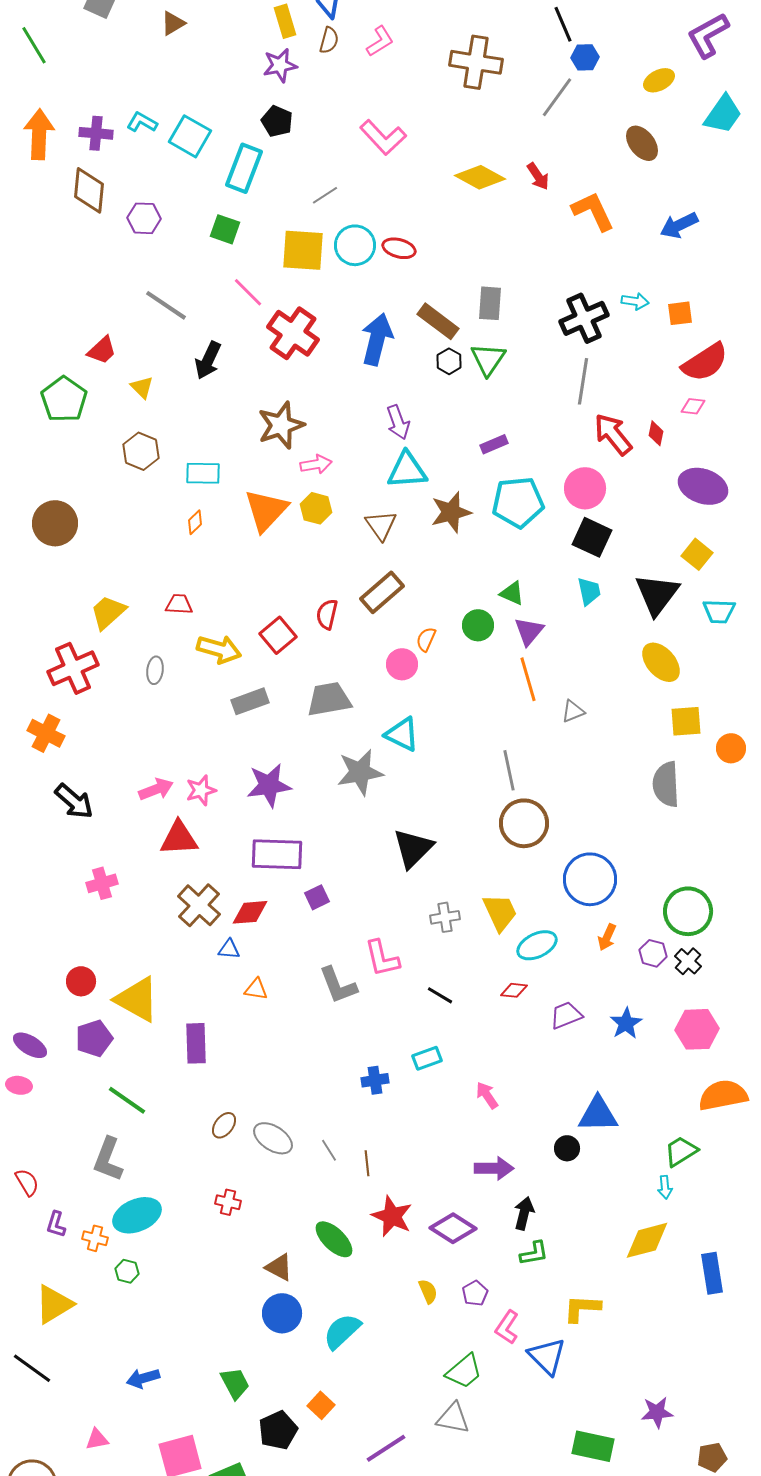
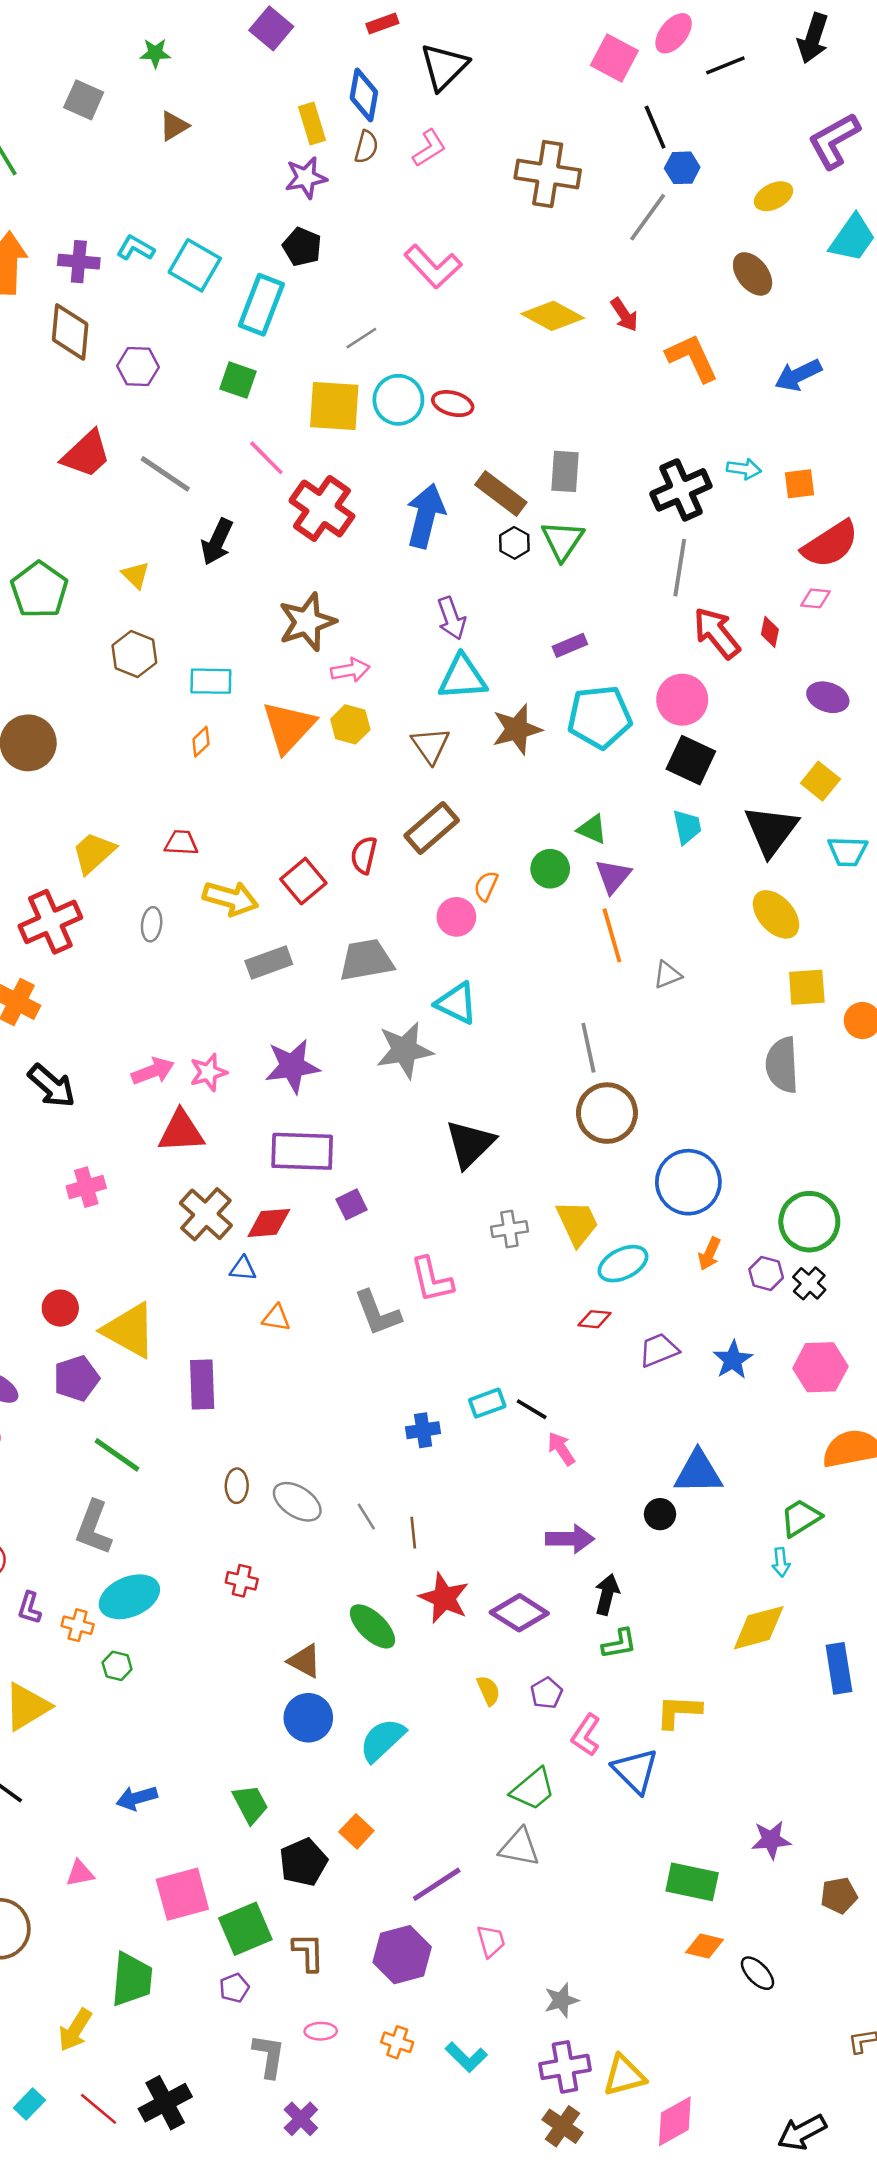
red trapezoid: (102, 350) -> (86, 454), moved, size x1.4
purple ellipse: (703, 486) -> (828, 697), size x0.7
black line: (440, 995) -> (532, 1409), moved
brown ellipse: (224, 1125) -> (237, 1486), turned -36

